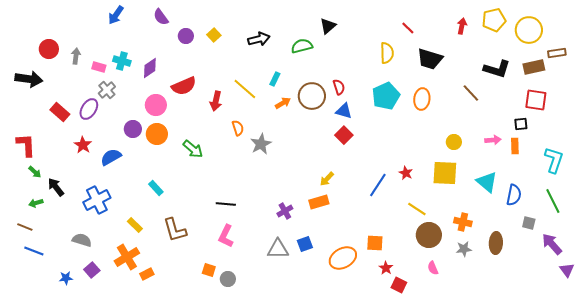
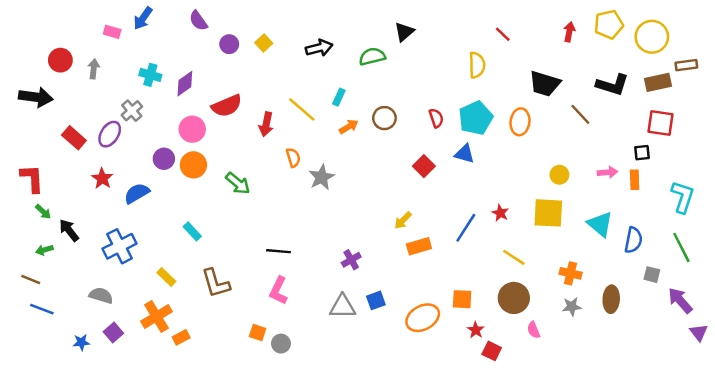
black trapezoid: (430, 59) -> (545, 84), moved
pink rectangle: (99, 67) -> (112, 32), moved
red semicircle: (339, 87) -> (436, 118), moved
brown circle: (312, 96) -> (384, 118), size x0.7
blue triangle: (344, 111) -> (465, 154), moved
orange rectangle: (319, 202) -> (419, 246), moved
brown circle: (429, 235) -> (514, 298), moved

